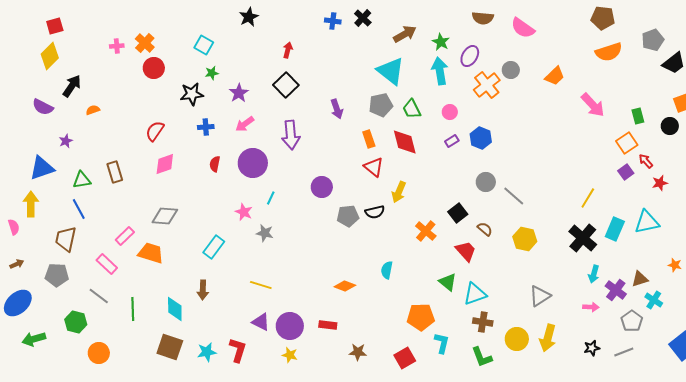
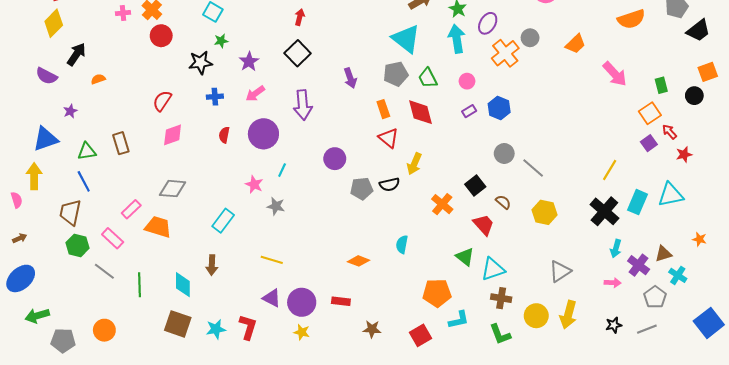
gray pentagon: (57, 275) -> (63, 340), moved
green hexagon: (76, 322) -> (77, 245), moved
cyan L-shape: (442, 343) -> (459, 320), turned 65

